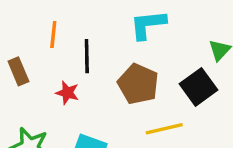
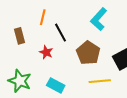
cyan L-shape: (148, 25) -> (99, 19), turned -50
black line: (87, 56) -> (60, 33), turned -36

